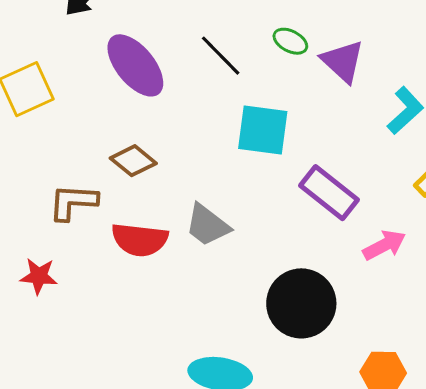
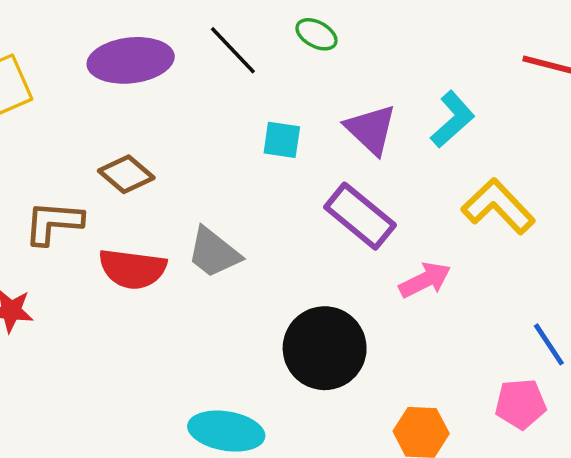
purple triangle: (343, 61) -> (371, 129), moved
purple ellipse: (135, 65) -> (131, 60), turned -58
cyan square: (263, 130) -> (282, 140), size x0.6

